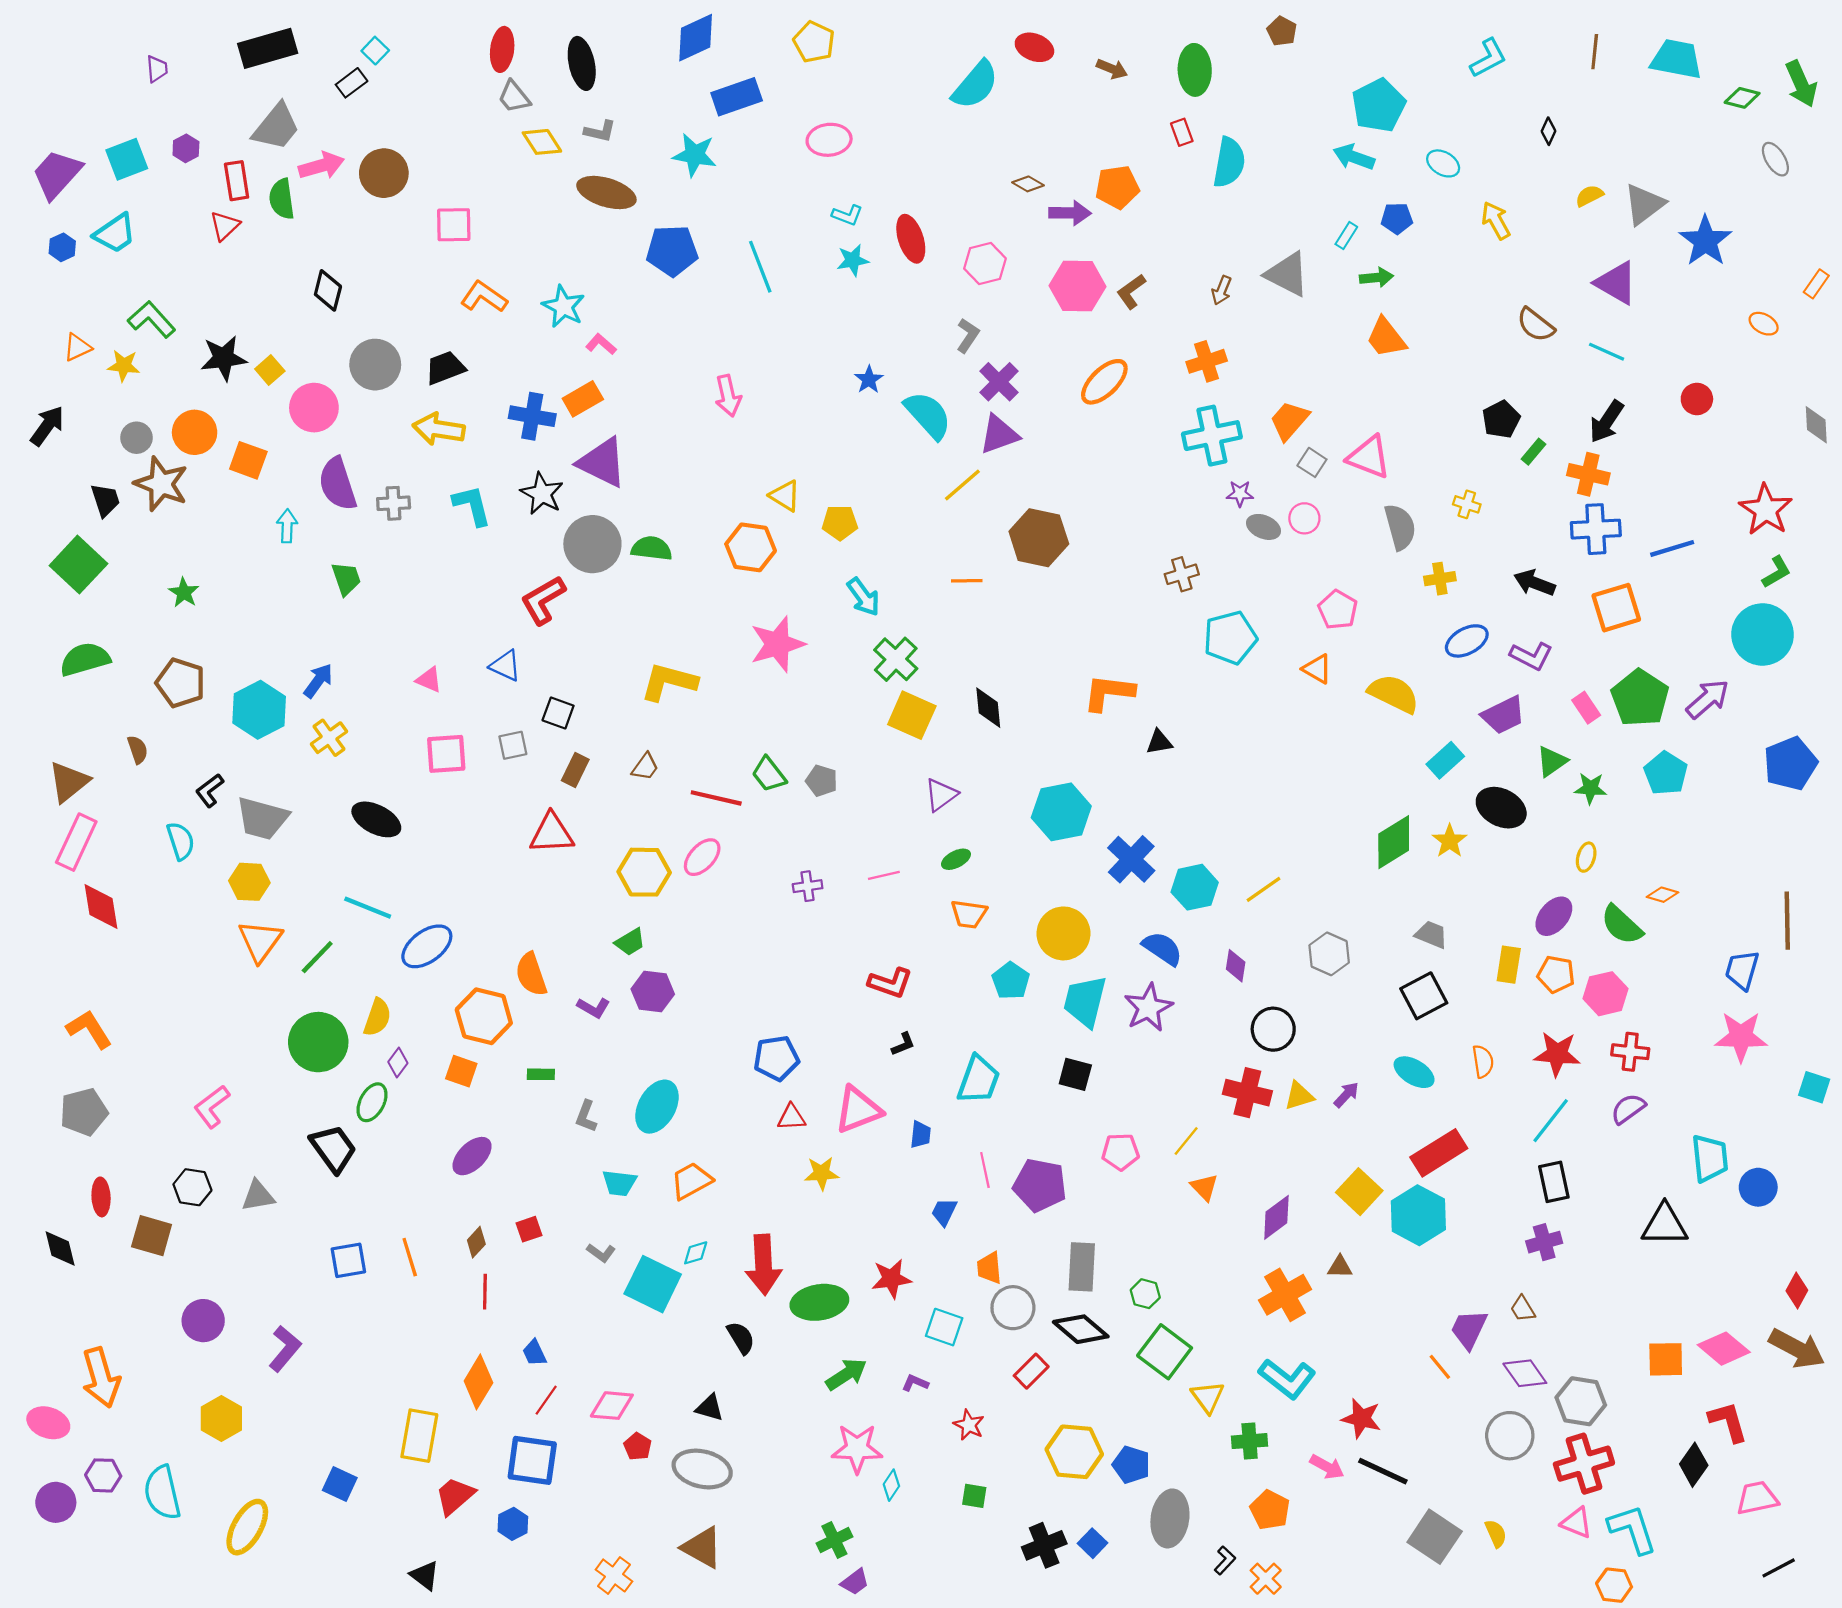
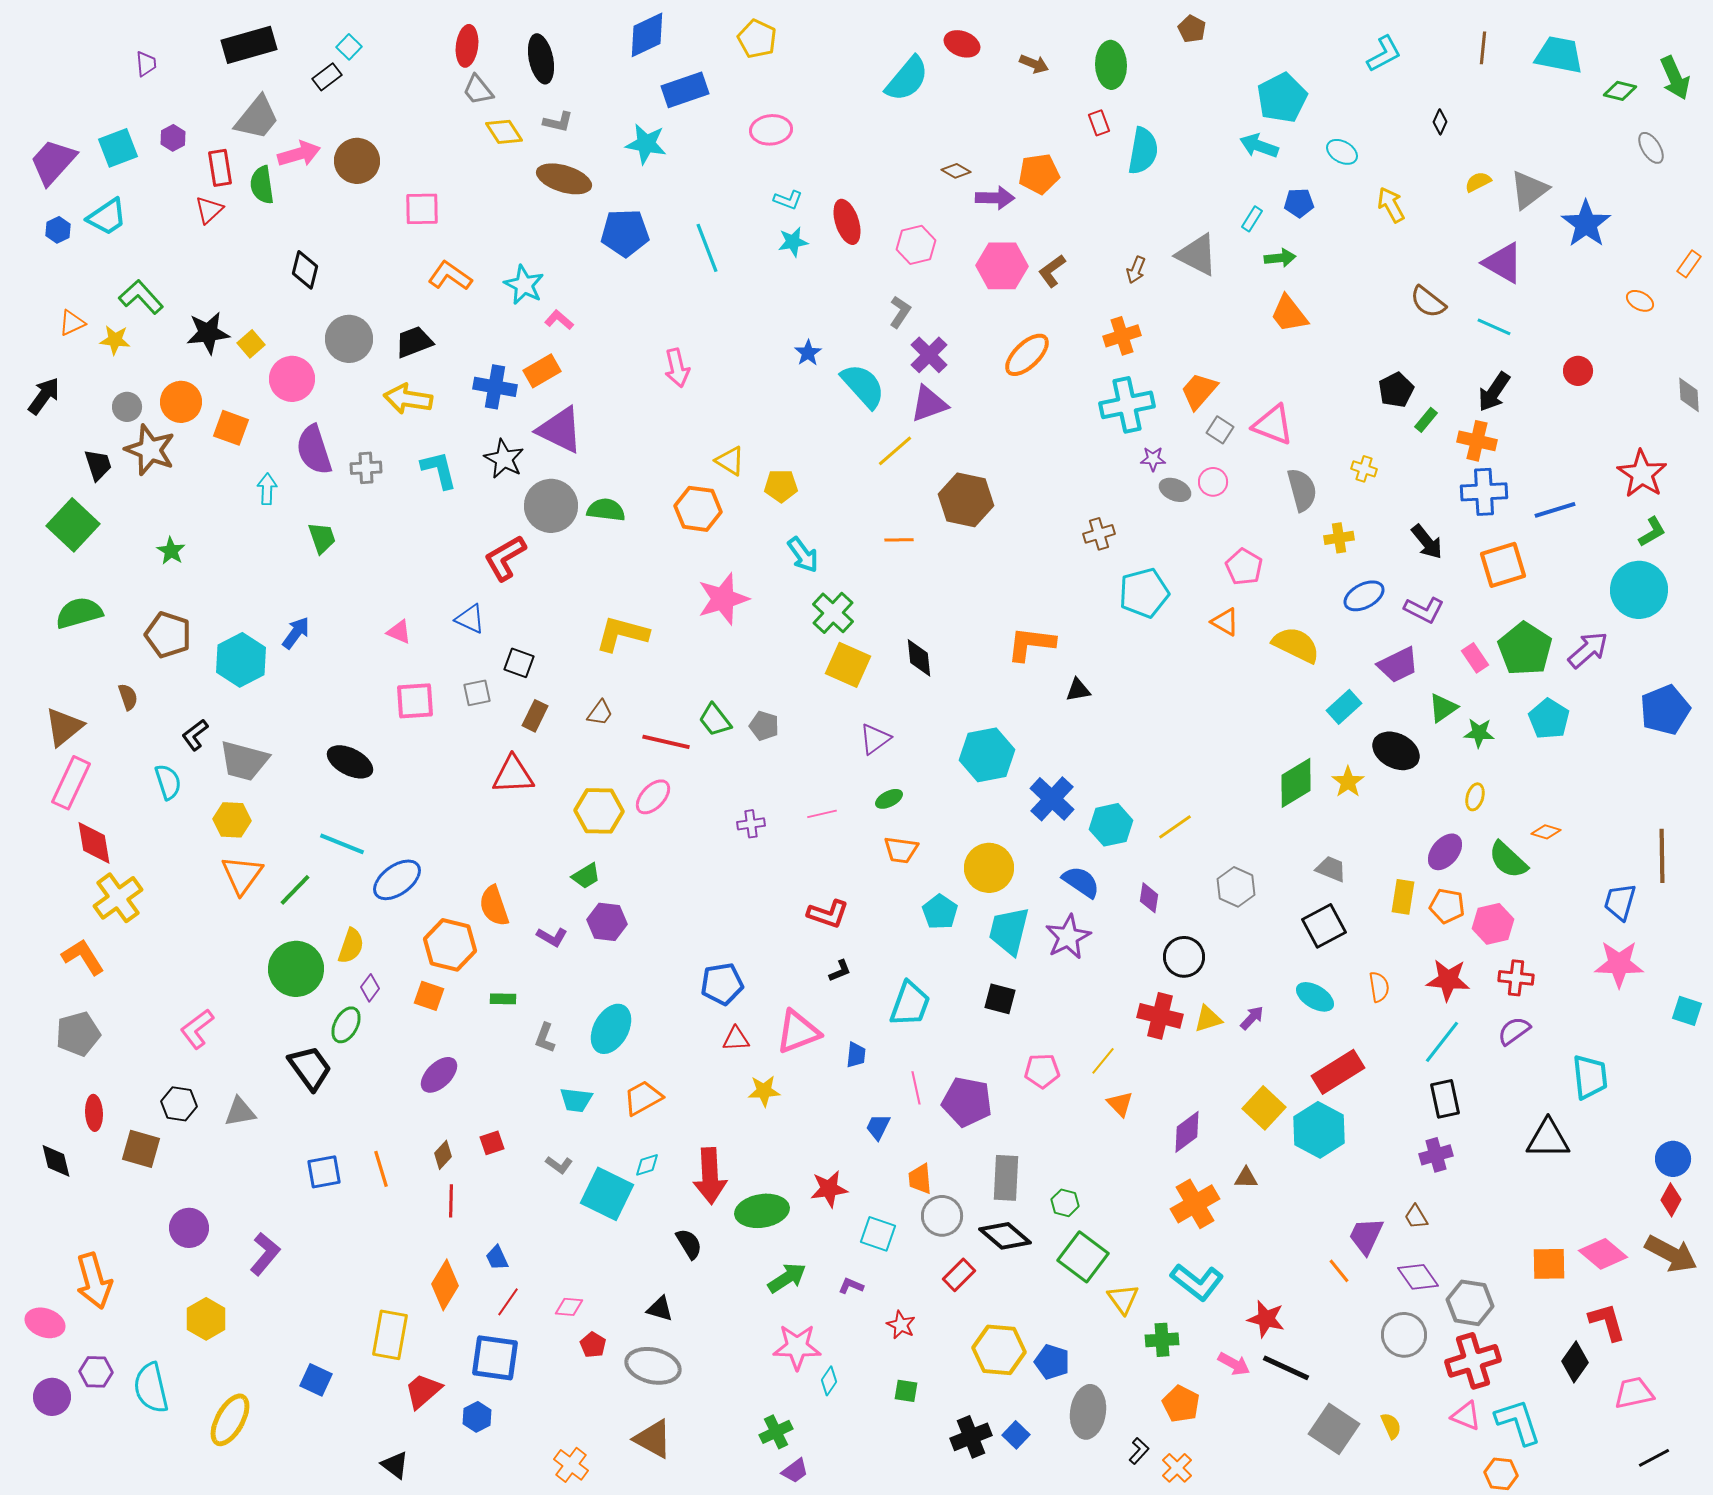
black arrow: (1535, 583) -> (1427, 542), turned -150
yellow cross: (329, 738) -> (118, 898), moved, size x1.4
blue circle: (1758, 1187) -> (1673, 1159), moved
pink diamond: (612, 1406) -> (569, 1307), size x0.7

